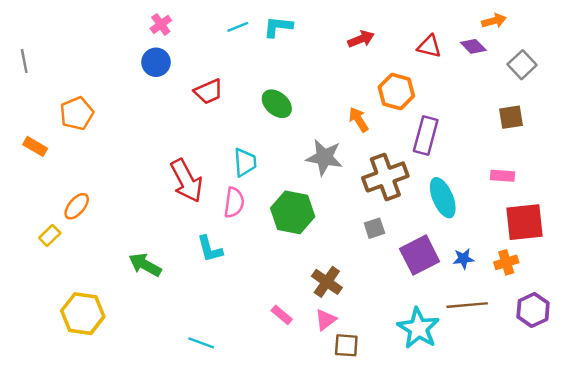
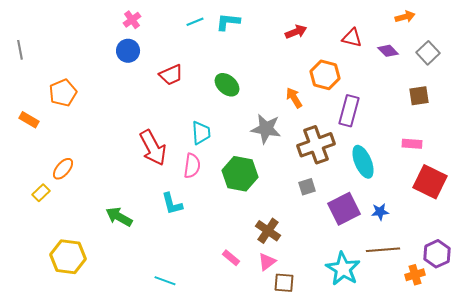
purple diamond: (473, 46) -> (388, 51), moved
red square: (525, 222) -> (430, 182), turned 32
orange cross: (506, 262) -> (415, 275), moved

